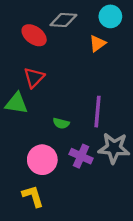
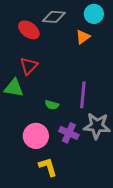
yellow L-shape: (33, 196) -> (48, 167), moved

